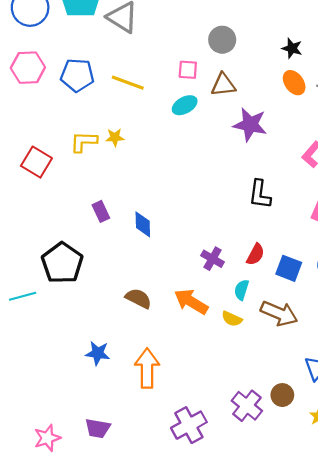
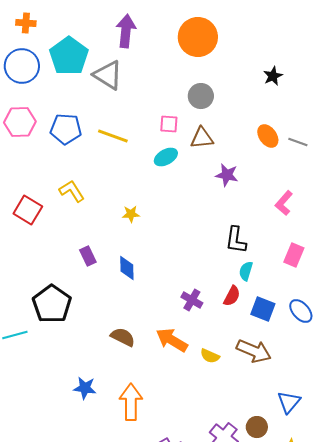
black star: (292, 48) -> (273, 76), moved, turned 30
purple star: (250, 125) -> (227, 175), size x0.7
yellow star: (115, 137) -> (131, 214), moved
yellow L-shape: (84, 142) -> (72, 191), turned 56
cyan semicircle: (242, 290) -> (246, 271), moved

